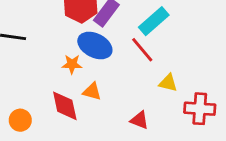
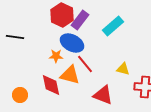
red line: (142, 50) -> (85, 64), moved
orange triangle: (92, 91) -> (70, 75), size x1.5
red triangle: (139, 120) -> (103, 95), size x1.5

